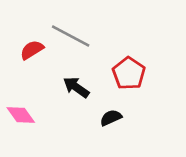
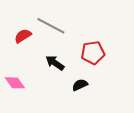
red pentagon: (129, 73) -> (93, 53), turned 30

